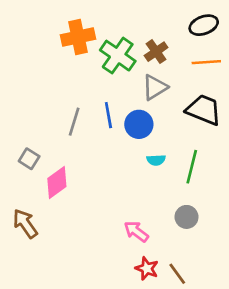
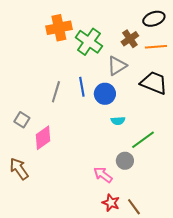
brown cross: (156, 52) -> (130, 39), moved
green line: (192, 167) -> (143, 140), moved, turned 40
gray circle: (186, 217) -> (125, 161), moved

